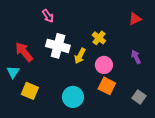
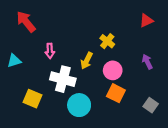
pink arrow: (48, 16) -> (50, 51), moved, turned 32
white cross: (58, 46) -> (63, 79), moved
red arrow: (24, 52) -> (26, 22), moved
cyan triangle: (13, 72) -> (14, 61), moved, turned 40

